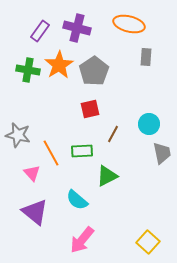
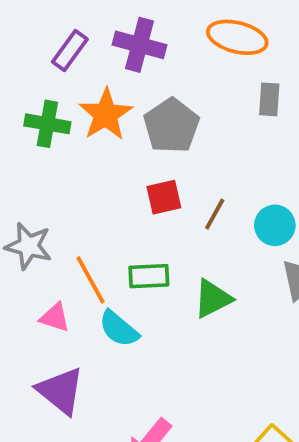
brown line: (113, 134) -> (215, 214), moved
pink triangle: (32, 173) -> (55, 317), turned -30
green triangle: (107, 176) -> (213, 299), moved
cyan semicircle: (77, 200) -> (119, 329), moved

